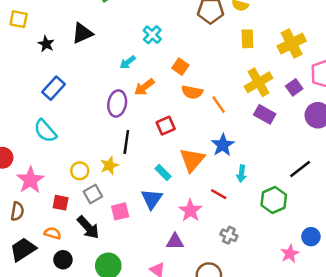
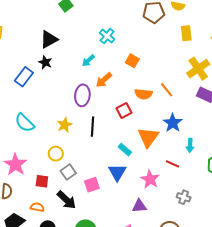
black star: (46, 44) -> (45, 62), moved
blue rectangle: (53, 88) -> (24, 77), moved
orange semicircle: (192, 92) -> (143, 94), moved
yellow star: (109, 166) -> (65, 125), moved

